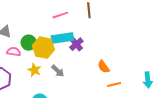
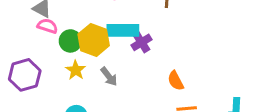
green circle: (29, 43) -> (70, 41), moved
pink semicircle: (14, 52) -> (47, 26), moved

